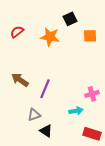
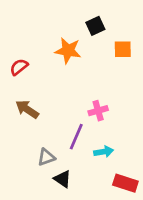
red semicircle: (17, 32) -> (19, 67), moved
purple line: (45, 89) -> (76, 137), moved
pink cross: (92, 94) -> (98, 111), moved

